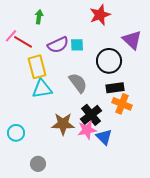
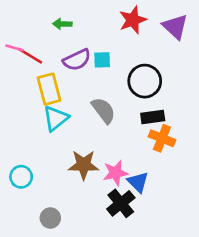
green arrow: (39, 17) -> (62, 24), moved, turned -96
pink line: (11, 36) -> (14, 48), turned 64
purple triangle: (132, 40) -> (175, 27), moved
cyan triangle: (42, 89) -> (56, 118), turned -30
black cross: (91, 115) -> (121, 203), moved

